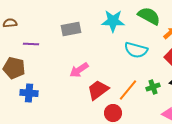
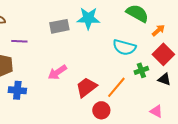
cyan star: (113, 21) -> (88, 18), moved
pink arrow: (79, 70) -> (57, 72), moved
green cross: (153, 87) -> (141, 70), moved

